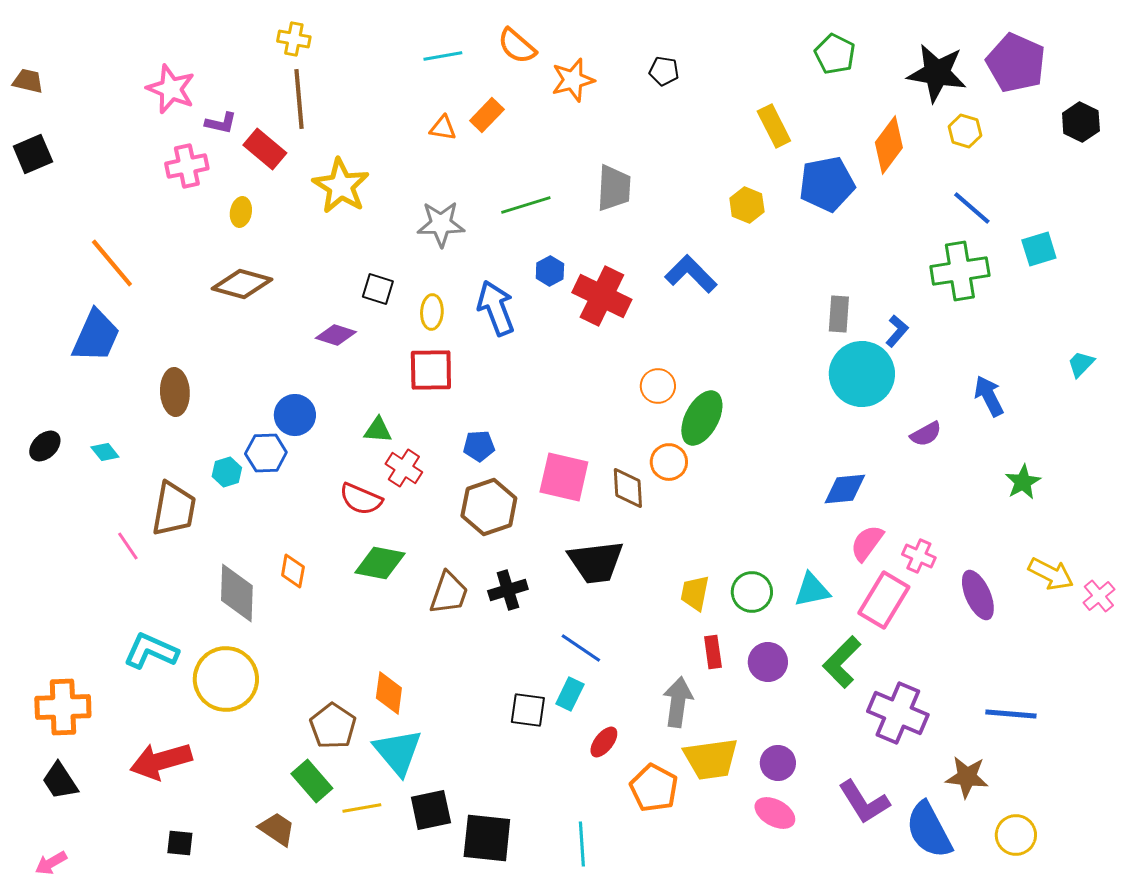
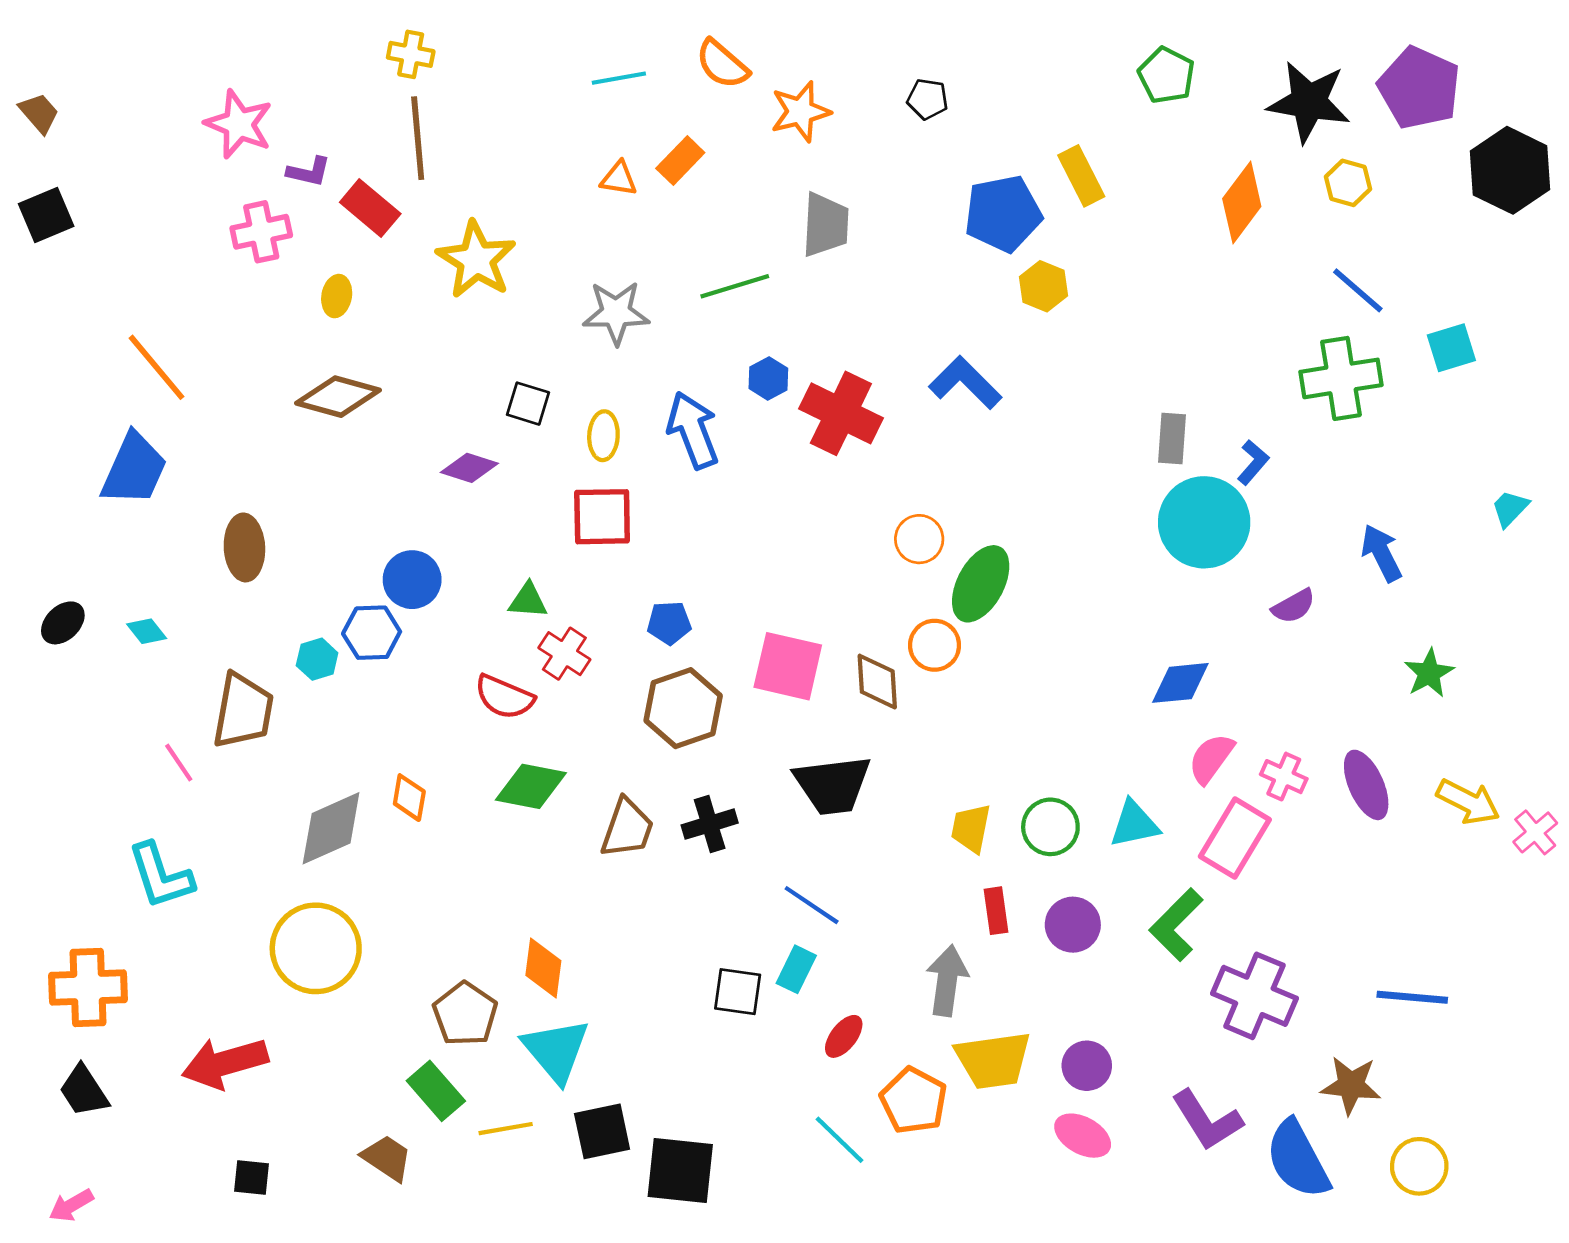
brown trapezoid: (28, 81) -> (39, 113), turned 36
black hexagon: (1081, 122) -> (1510, 170), size x1.5
blue pentagon: (827, 184) -> (1003, 214), moved
gray trapezoid: (614, 188) -> (826, 225), moved
gray diamond: (237, 593) -> (331, 828), turned 64
purple ellipse: (978, 595) -> (1366, 785), moved
cyan L-shape: (151, 651) -> (161, 876), moved, turned -132
cyan line: (582, 844) -> (840, 1140), moved, turned -42

